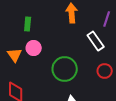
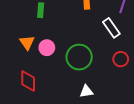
pink circle: (34, 48) -> (47, 48), moved

